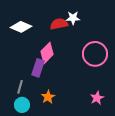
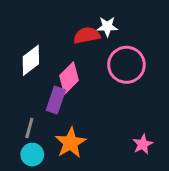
white diamond: (21, 27) -> (31, 60), moved, turned -60
pink circle: (95, 54) -> (126, 65), moved
orange star: (48, 97) -> (71, 143), size x1.5

